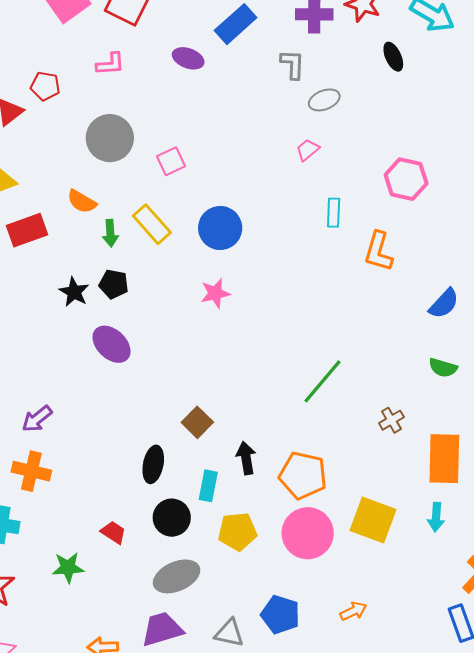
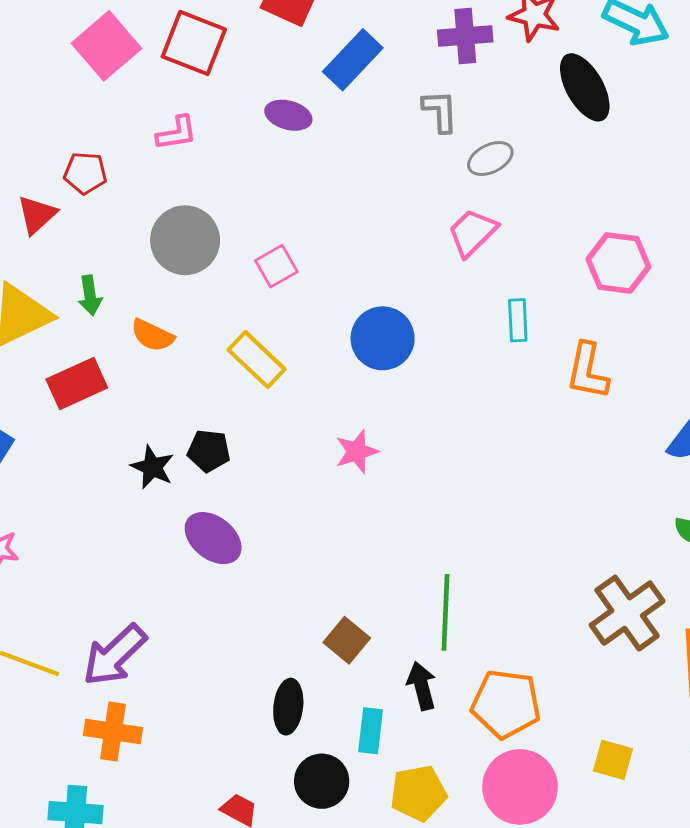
black ellipse: (393, 57) -> (585, 87), size x1.6
pink trapezoid: (308, 150) -> (472, 233), size x1.5
blue circle: (220, 228) -> (383, 338), moved
green arrow: (110, 233) -> (90, 295), moved
green line: (322, 381) -> (445, 612), moved, turned -33
purple arrow: (37, 419) -> (115, 655), size x1.5
brown cross: (391, 420) -> (627, 613), size x2.0
yellow square: (373, 520) -> (613, 760), size x0.6

